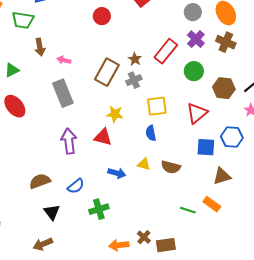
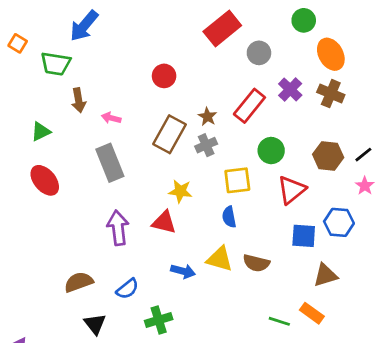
gray circle: (193, 12) -> (259, 53), moved
red circle: (102, 16) -> (164, 76), moved
green circle: (194, 71) -> (271, 151), moved
yellow triangle: (144, 164) -> (220, 259), size x1.5

